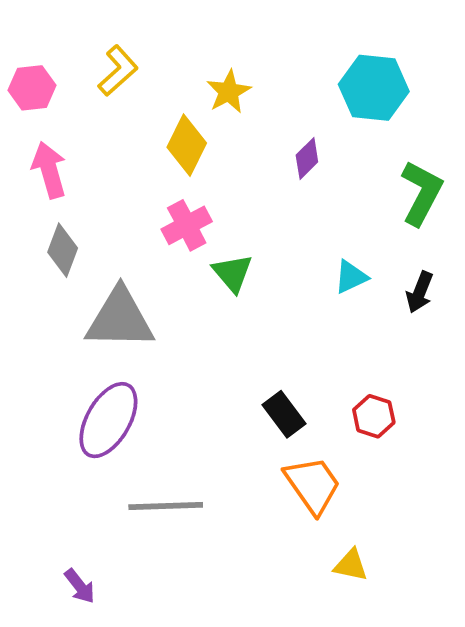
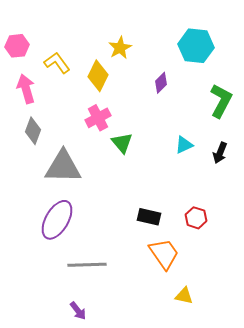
yellow L-shape: (118, 71) -> (57, 63), moved, turned -84
black rectangle: (284, 414) -> (149, 217), turned -40
purple arrow: (80, 586) -> (78, 311), moved

